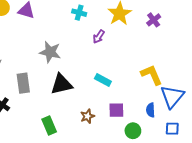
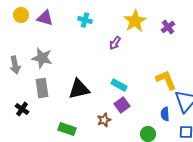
cyan cross: (79, 13) -> (85, 20), moved
gray star: (50, 52) -> (42, 58), moved
purple square: (116, 110) -> (122, 105), moved, turned -35
green rectangle: (49, 126) -> (67, 129), turned -48

